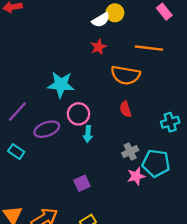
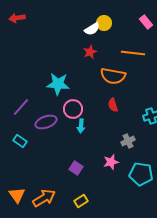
gray cross: (130, 152) -> (128, 141), moved
cyan pentagon: (156, 163) -> (141, 174), moved
pink star: (136, 176) -> (111, 162), moved
purple square: (82, 183) -> (76, 168), turned -32

